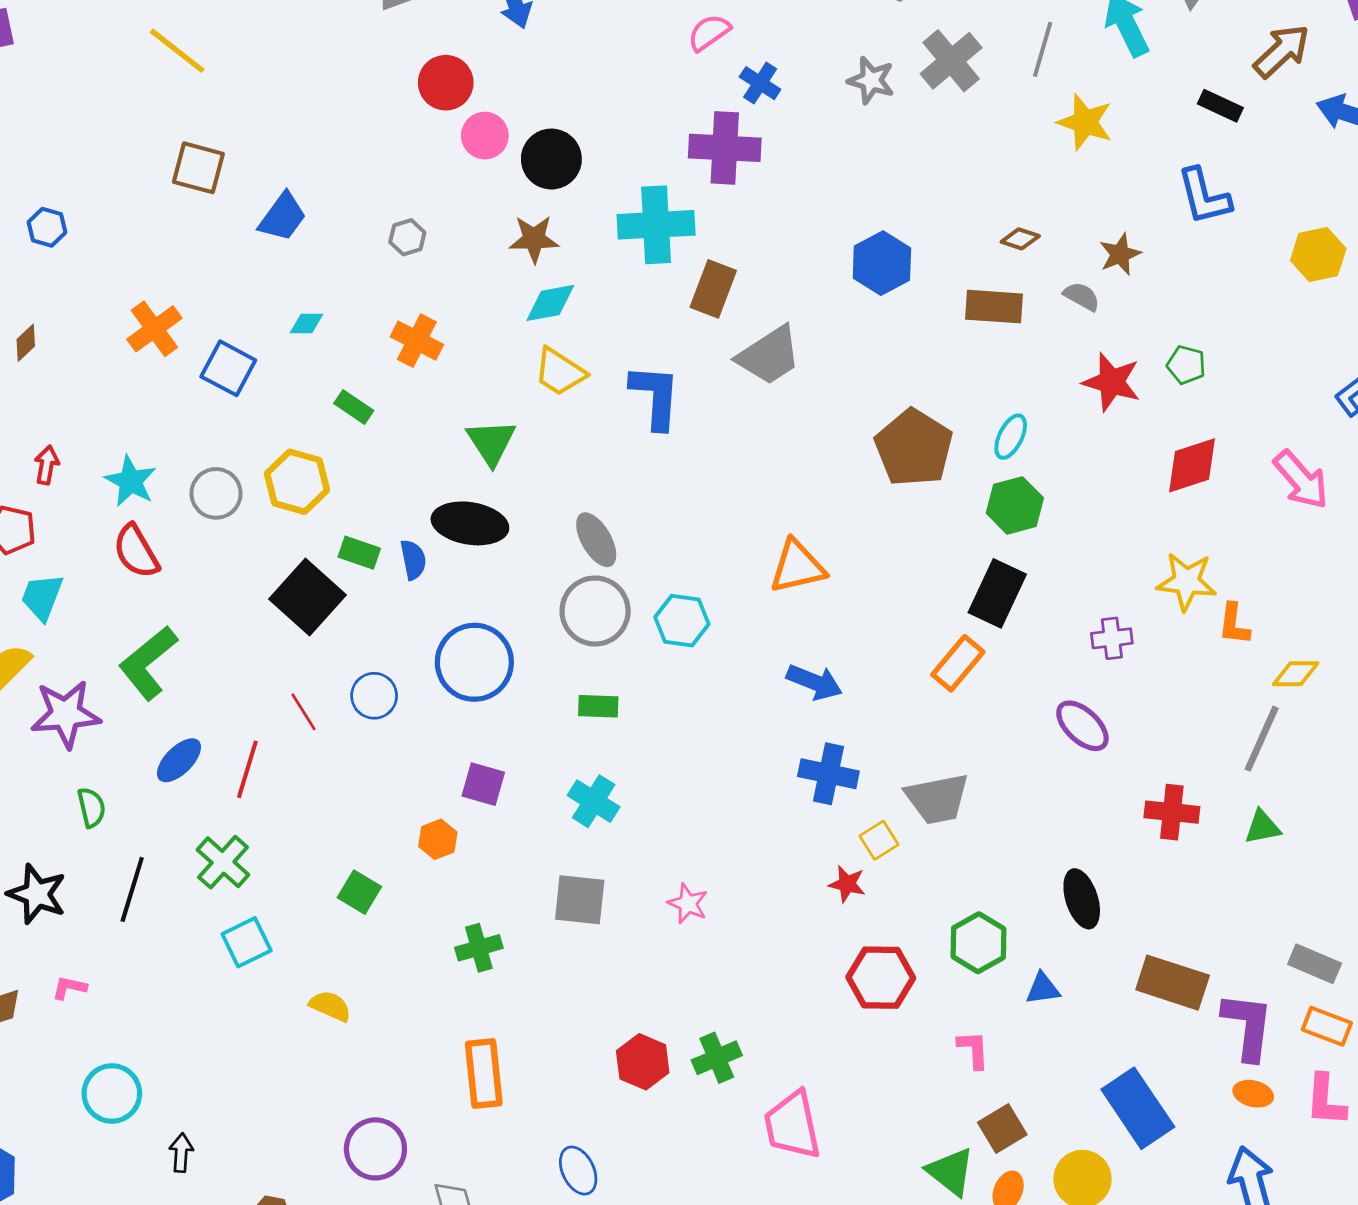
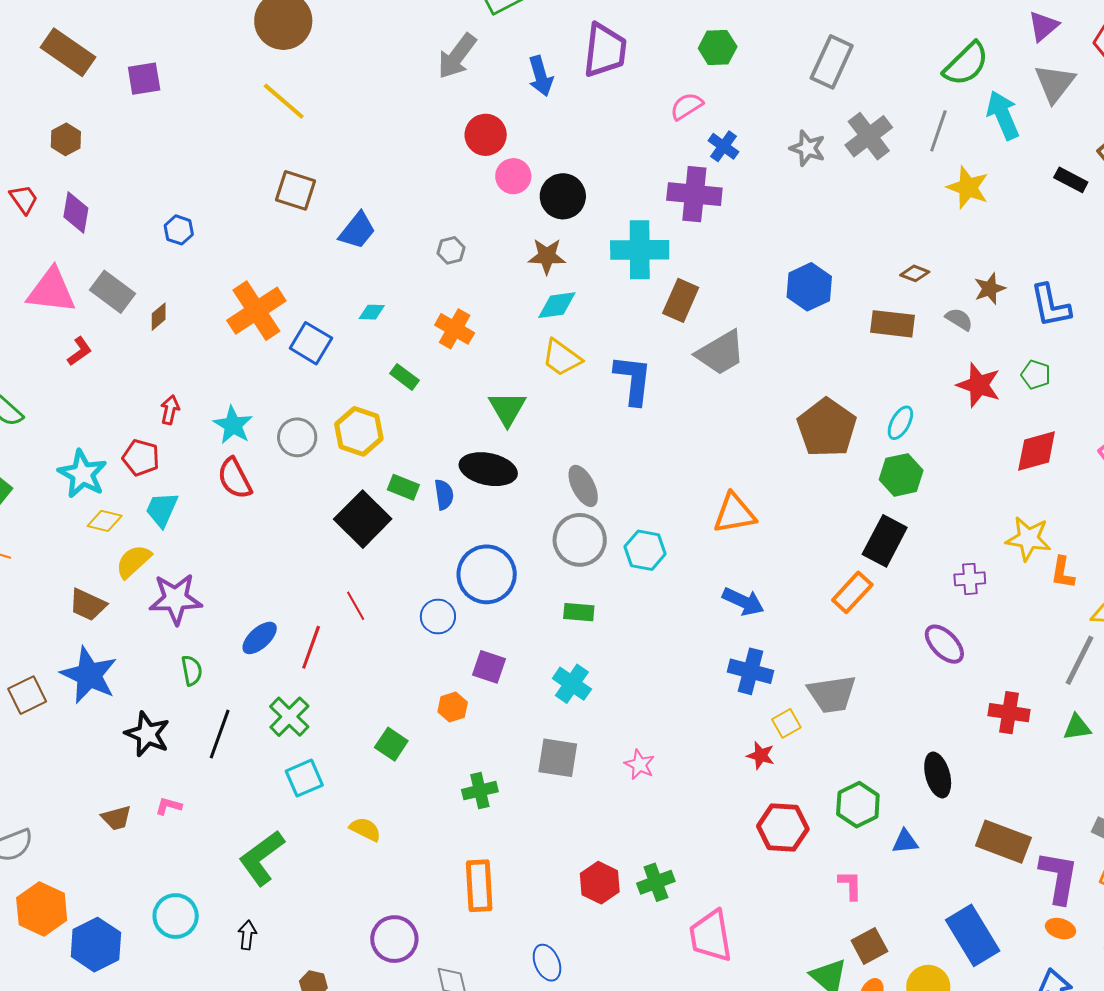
blue L-shape: (1204, 196) -> (1050, 306), moved
orange cross: (154, 329) -> (256, 311), size x1.4
green L-shape: (148, 663) -> (262, 858), moved
blue circle: (374, 696) -> (438, 617), moved
cyan circle: (112, 1093) -> (176, 916), moved

